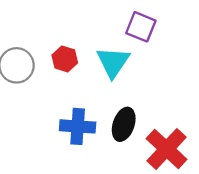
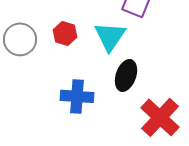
black ellipse: (124, 124) -> (126, 75), moved

